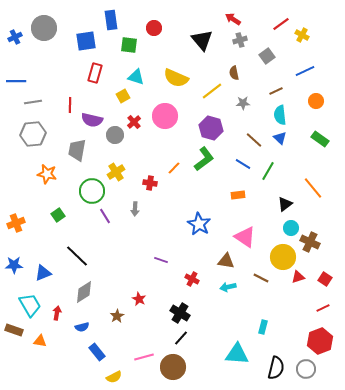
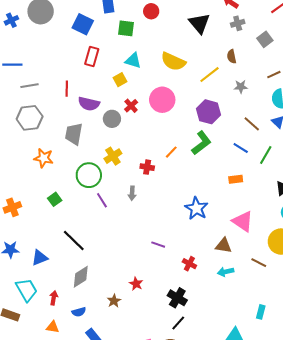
blue square: (86, 41) -> (83, 24), turned 35
orange triangle: (40, 341) -> (53, 327), moved

